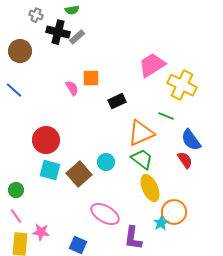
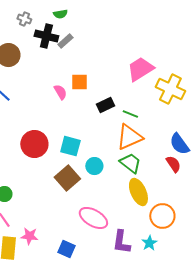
green line: (166, 116) -> (130, 114), moved
cyan square: (50, 170) -> (70, 146), moved
cyan star: (161, 223) -> (149, 243), moved

